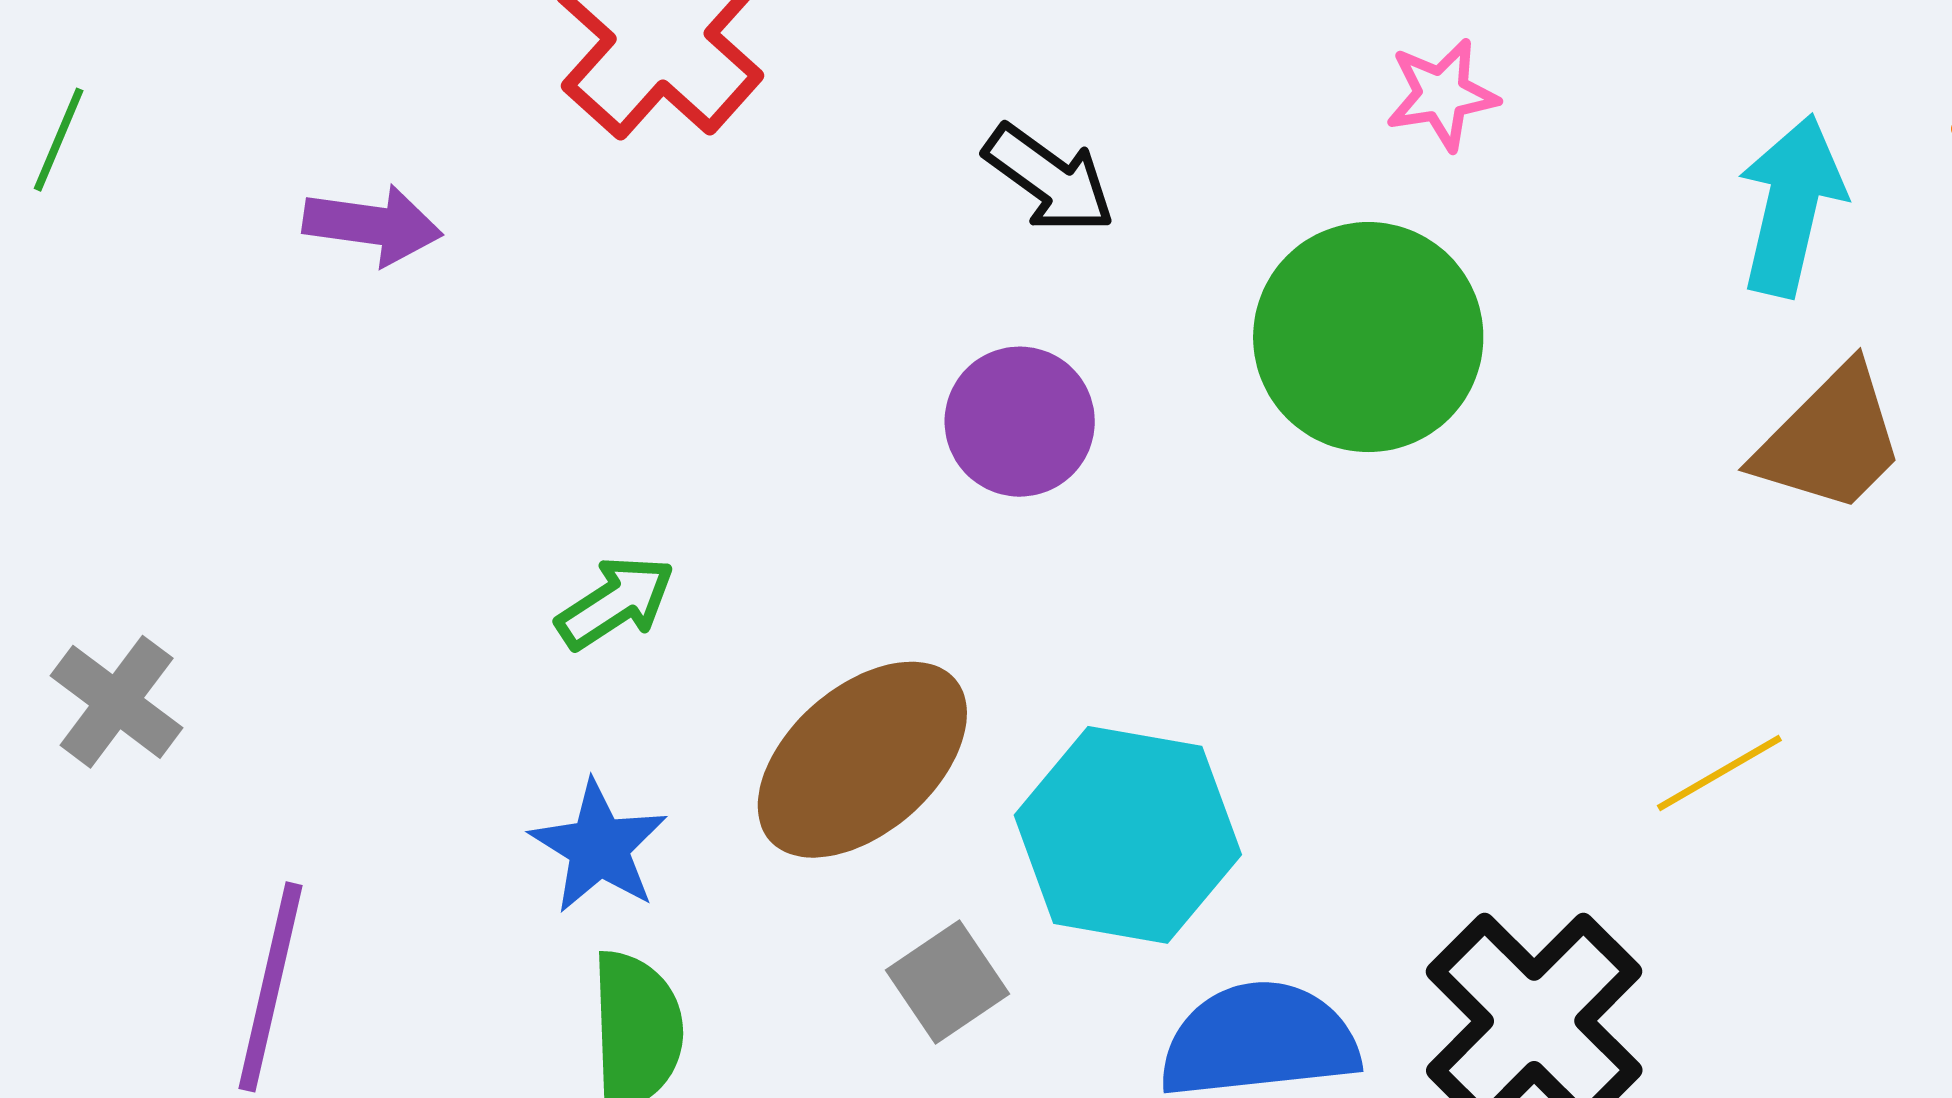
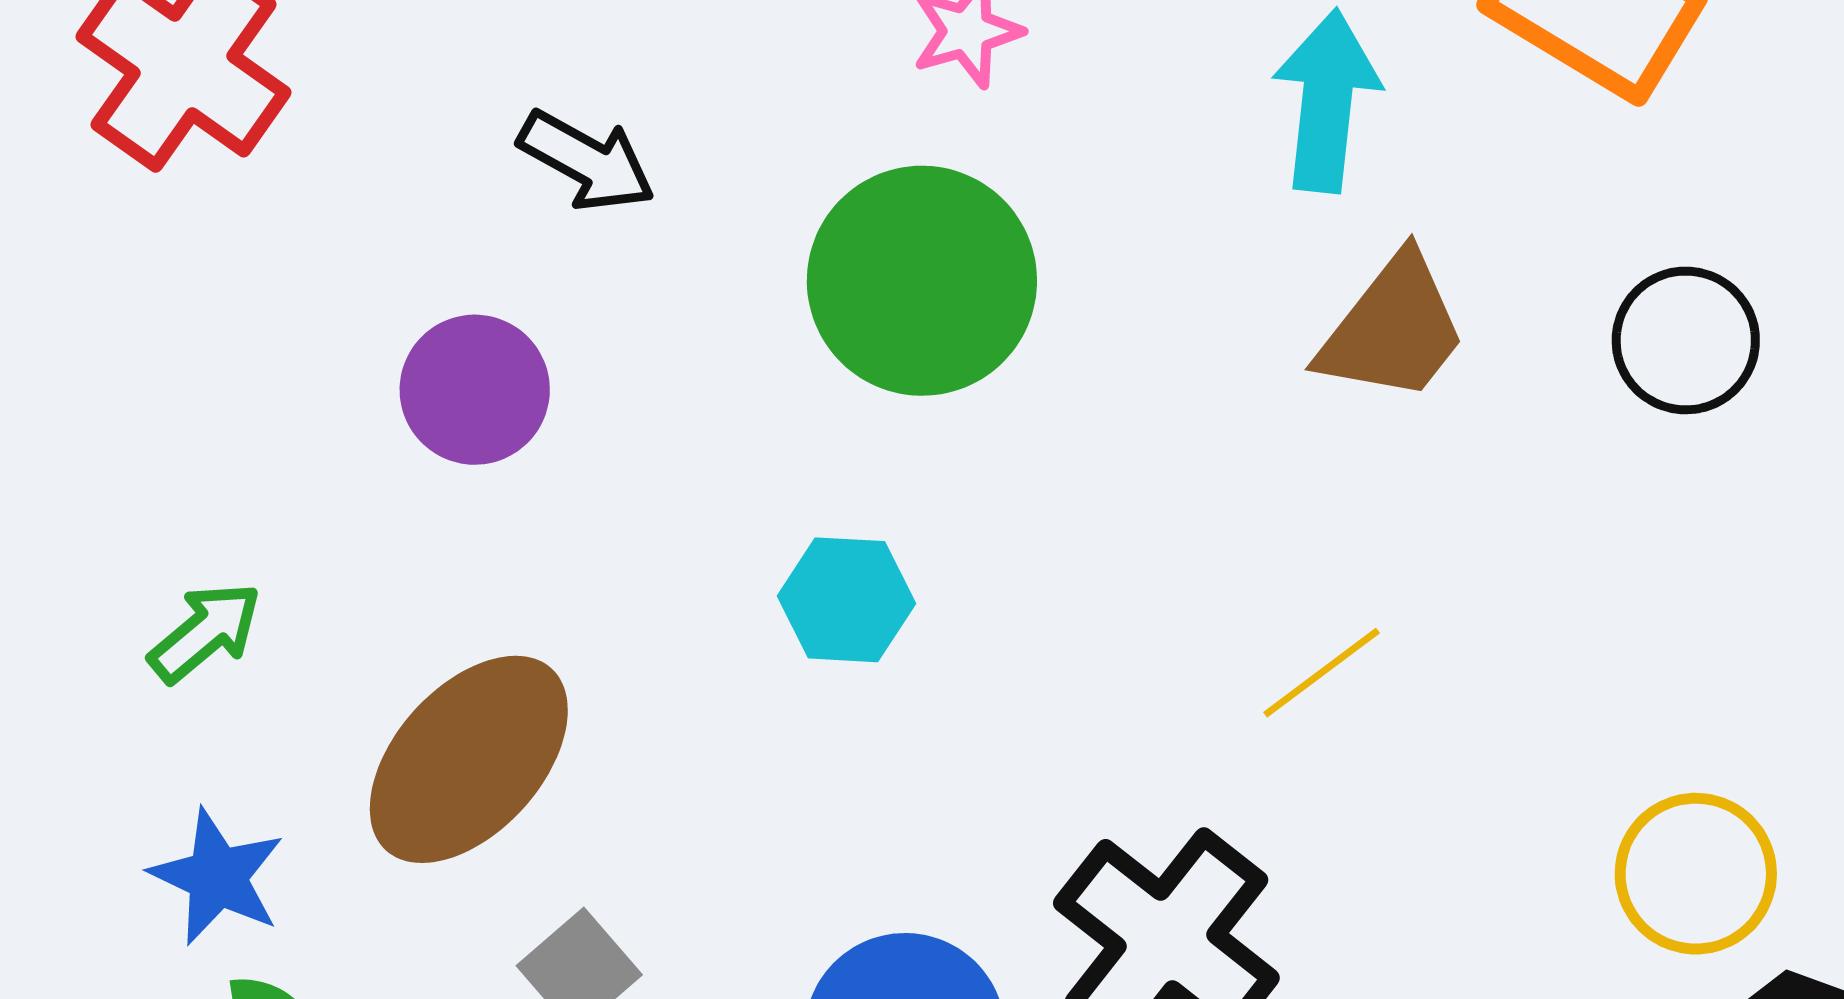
purple circle: (1020, 422) -> (475, 390), moved
cyan hexagon: (1128, 835) -> (846, 600), moved, size x0.6

